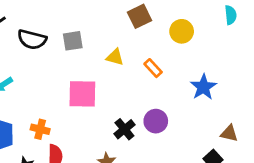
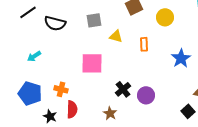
gray square: (73, 41) -> (94, 20), moved
orange rectangle: (153, 68) -> (144, 44), turned 40
purple circle: (156, 121) -> (146, 95), moved

